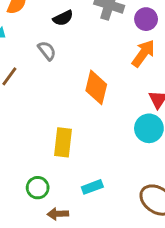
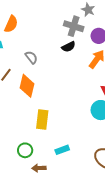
black semicircle: (63, 18) -> (69, 47), moved
orange diamond: (96, 87) -> (27, 86), moved

